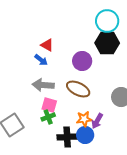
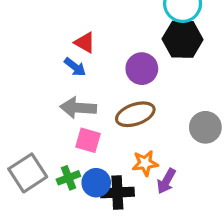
brown ellipse: (78, 89) -> (135, 114), turned -45
green cross: (48, 117) -> (68, 178), moved
purple arrow: (97, 121) -> (166, 181), moved
blue circle: (85, 135) -> (96, 183), moved

